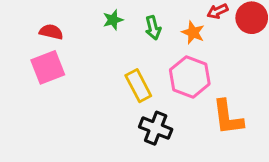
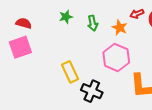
yellow rectangle: (138, 86) -> (70, 72), moved

